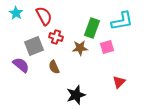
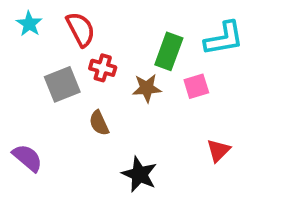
purple semicircle: (21, 65) -> (27, 158), moved
black star: (76, 95) -> (139, 174), turned -30

